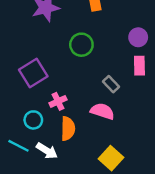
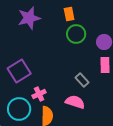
green circle: (81, 45) -> (76, 34), moved
cyan circle: (33, 120) -> (19, 109), size x1.5

